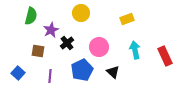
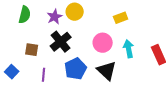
purple star: (51, 30) -> (55, 17), moved
black cross: (67, 43) -> (61, 42), size x1.5
pink circle: (99, 47) -> (103, 43), moved
black triangle: (113, 72) -> (107, 71), size x1.5

